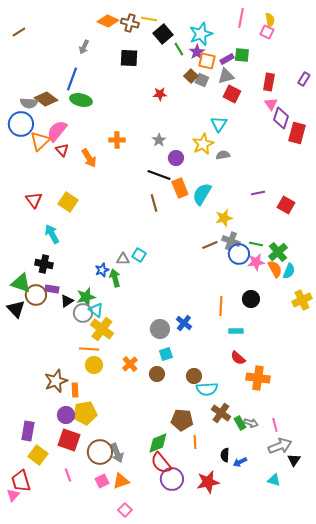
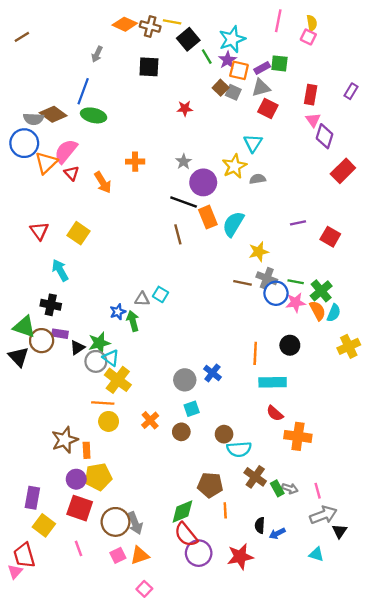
red rectangle: (297, 133) -> (343, 171), moved, turned 30
purple circle: (176, 158) -> (203, 182), size x1.5
brown line: (210, 245) -> (243, 283), turned 35
cyan rectangle: (236, 331) -> (273, 382), size x1.6

